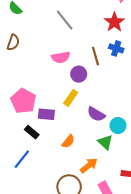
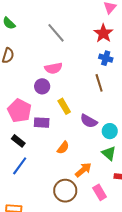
brown line: (95, 56) -> (99, 83), moved
purple circle: (79, 74) -> (42, 86), moved
yellow rectangle: (71, 98) -> (64, 106), turned -63
black rectangle: (32, 132) -> (18, 141), moved
green triangle: (105, 142) -> (109, 153), moved

